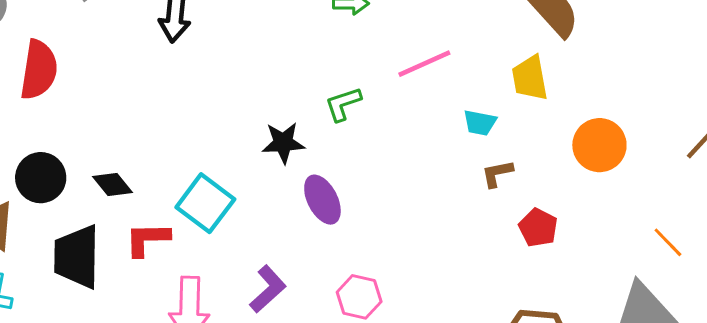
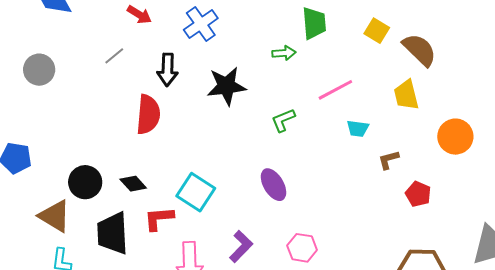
red semicircle: (39, 70) -> (148, 114), moved
cyan trapezoid: (480, 123) -> (358, 129), moved
black star: (283, 143) -> (226, 86), moved, size x1.4

